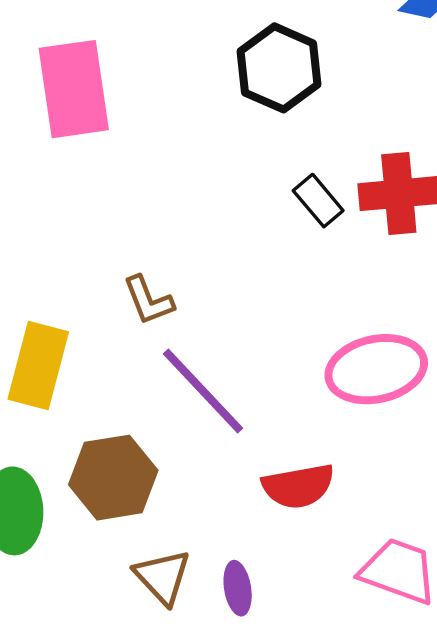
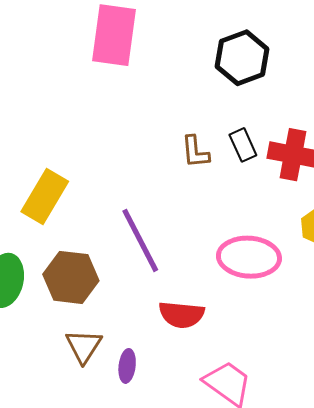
brown L-shape: (148, 300) -> (195, 152), moved

